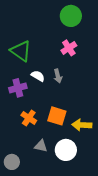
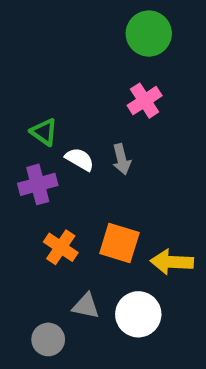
green triangle: (21, 51) -> (44, 132), moved, size x0.6
gray circle: (12, 162) -> (48, 339), moved

